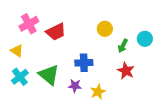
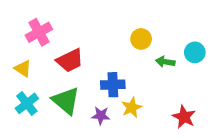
red trapezoid: (56, 32) -> (70, 60), moved
green arrow: (123, 46) -> (165, 62), turned 72
red star: (126, 71) -> (184, 117), moved
yellow star: (98, 92) -> (132, 107), moved

